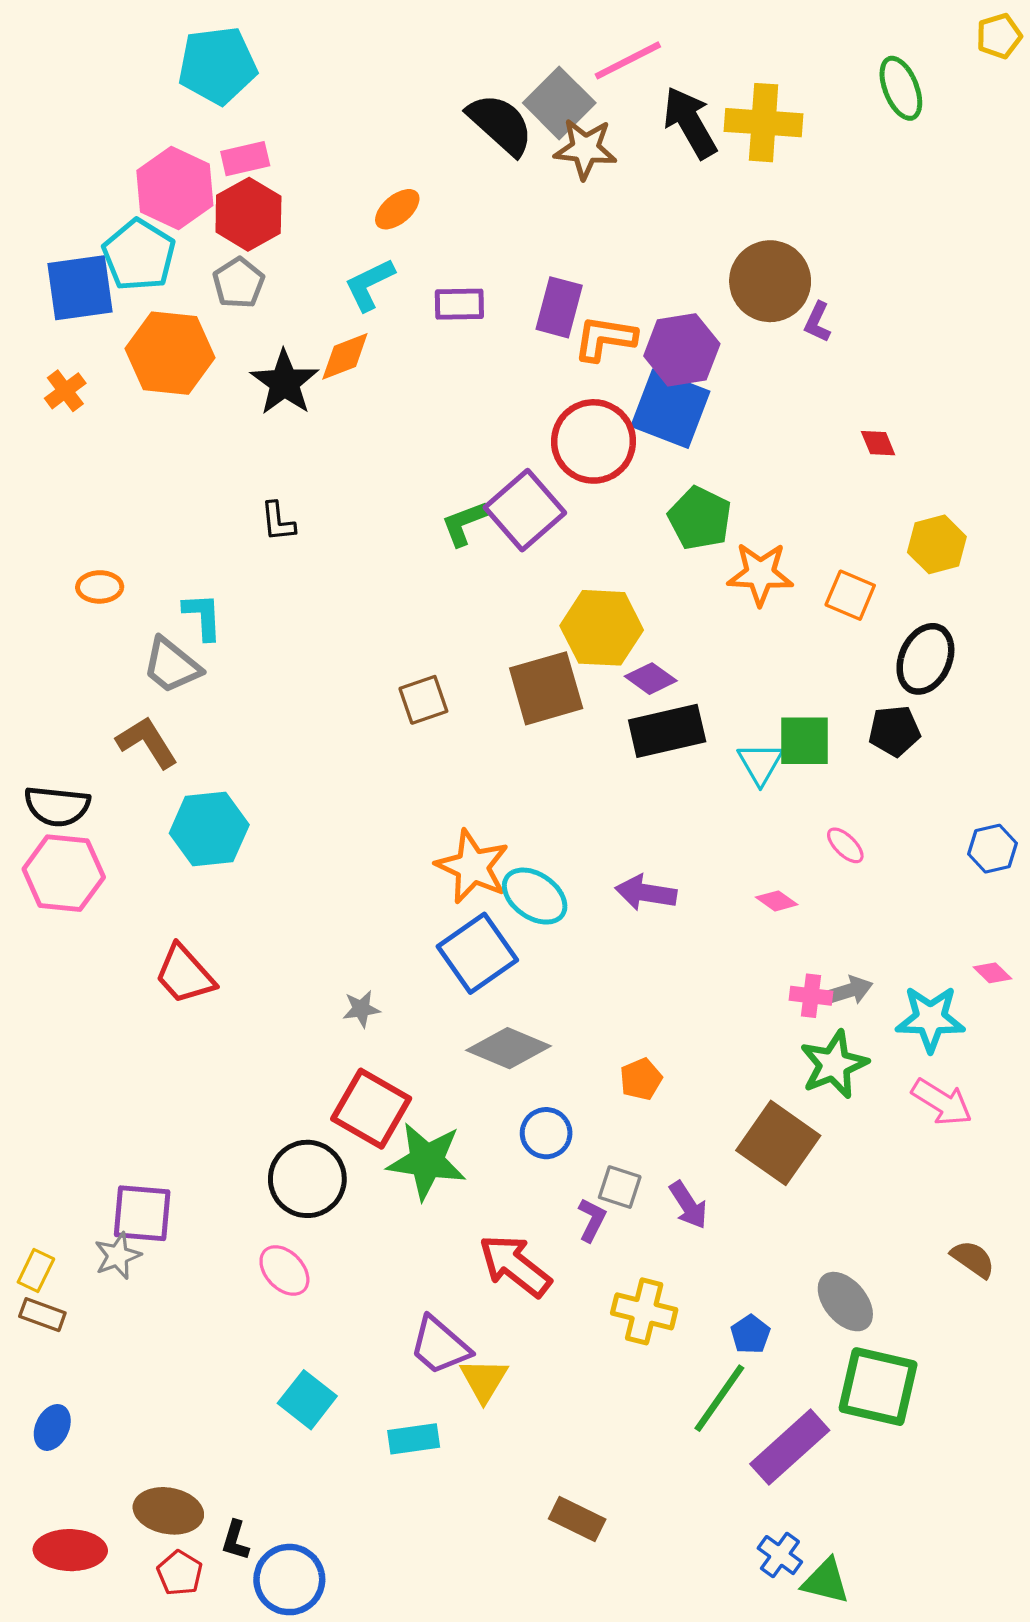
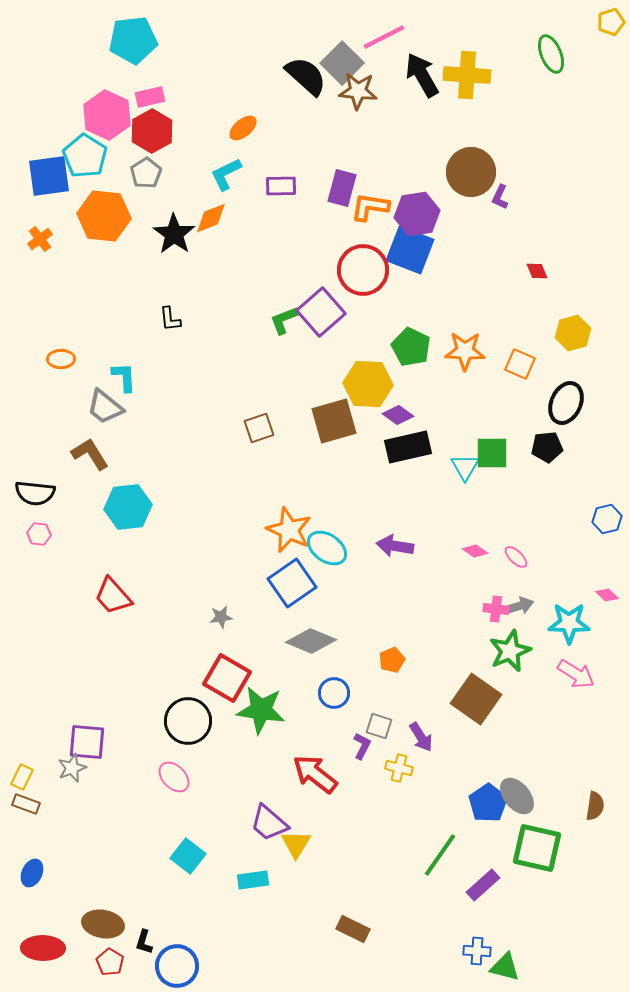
green pentagon: (700, 518) -> (411, 347), moved
pink ellipse: (845, 845) -> (516, 557), moved
pink hexagon: (64, 873) -> (39, 534), size x0.5
brown semicircle: (973, 1259) -> (595, 806), moved, turned 64
yellow cross: (644, 1311) -> (399, 768), moved, size x0.7
blue pentagon: (750, 1334) -> (488, 803), moved, size x1.6
purple rectangle: (790, 1447) -> (483, 885), size x0.7
blue cross: (780, 1555) -> (477, 951), turned -32

